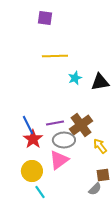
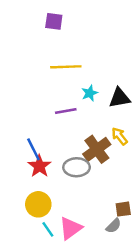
purple line: (55, 123) -> (66, 111), moved
yellow arrow: (100, 146) -> (120, 136), moved
pink triangle: (59, 160) -> (71, 228), moved

